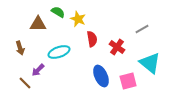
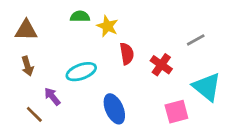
green semicircle: (58, 12) -> (80, 16), turned -32
brown triangle: (38, 24) -> (26, 30), moved
purple arrow: (38, 70) -> (52, 96), turned 96
blue ellipse: (101, 76) -> (114, 109), moved

